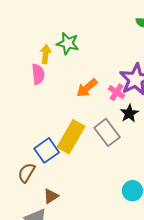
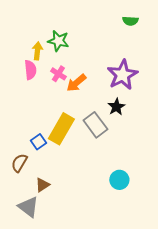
pink cross: (117, 92) -> (58, 74), moved
blue square: (47, 150) -> (38, 142), size x0.7

